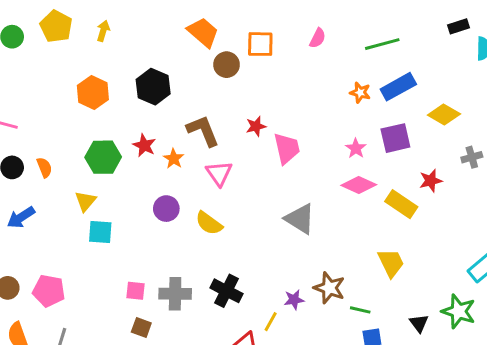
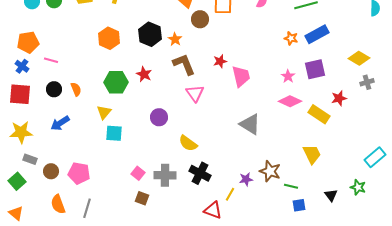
yellow diamond: (444, 115) -> (359, 58), moved
orange star: (174, 159) -> (175, 39), moved
yellow semicircle: (209, 223) -> (188, 143), moved
pink square: (135, 291) -> (138, 173), turned 32
green star: (459, 311) -> (358, 187), size x0.7

